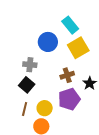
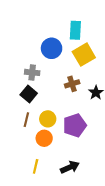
cyan rectangle: (70, 25) -> (75, 30), turned 42
purple pentagon: (69, 99) -> (75, 125), moved

